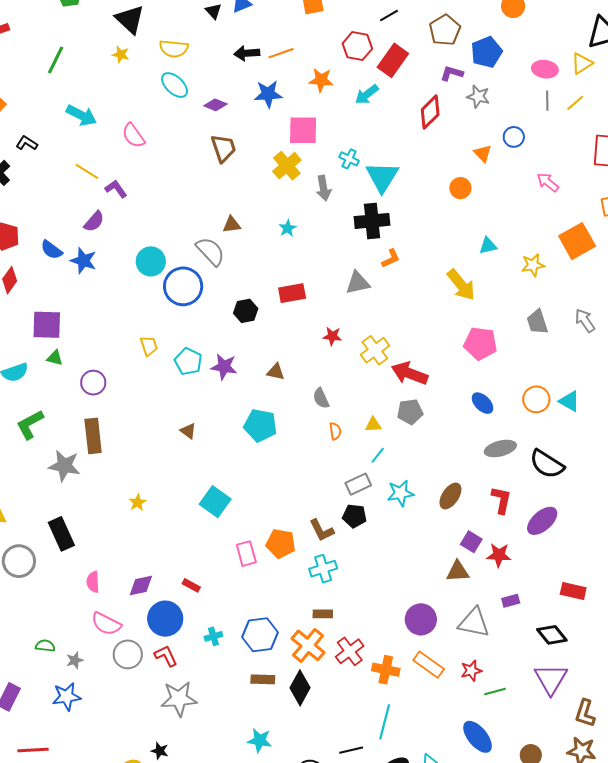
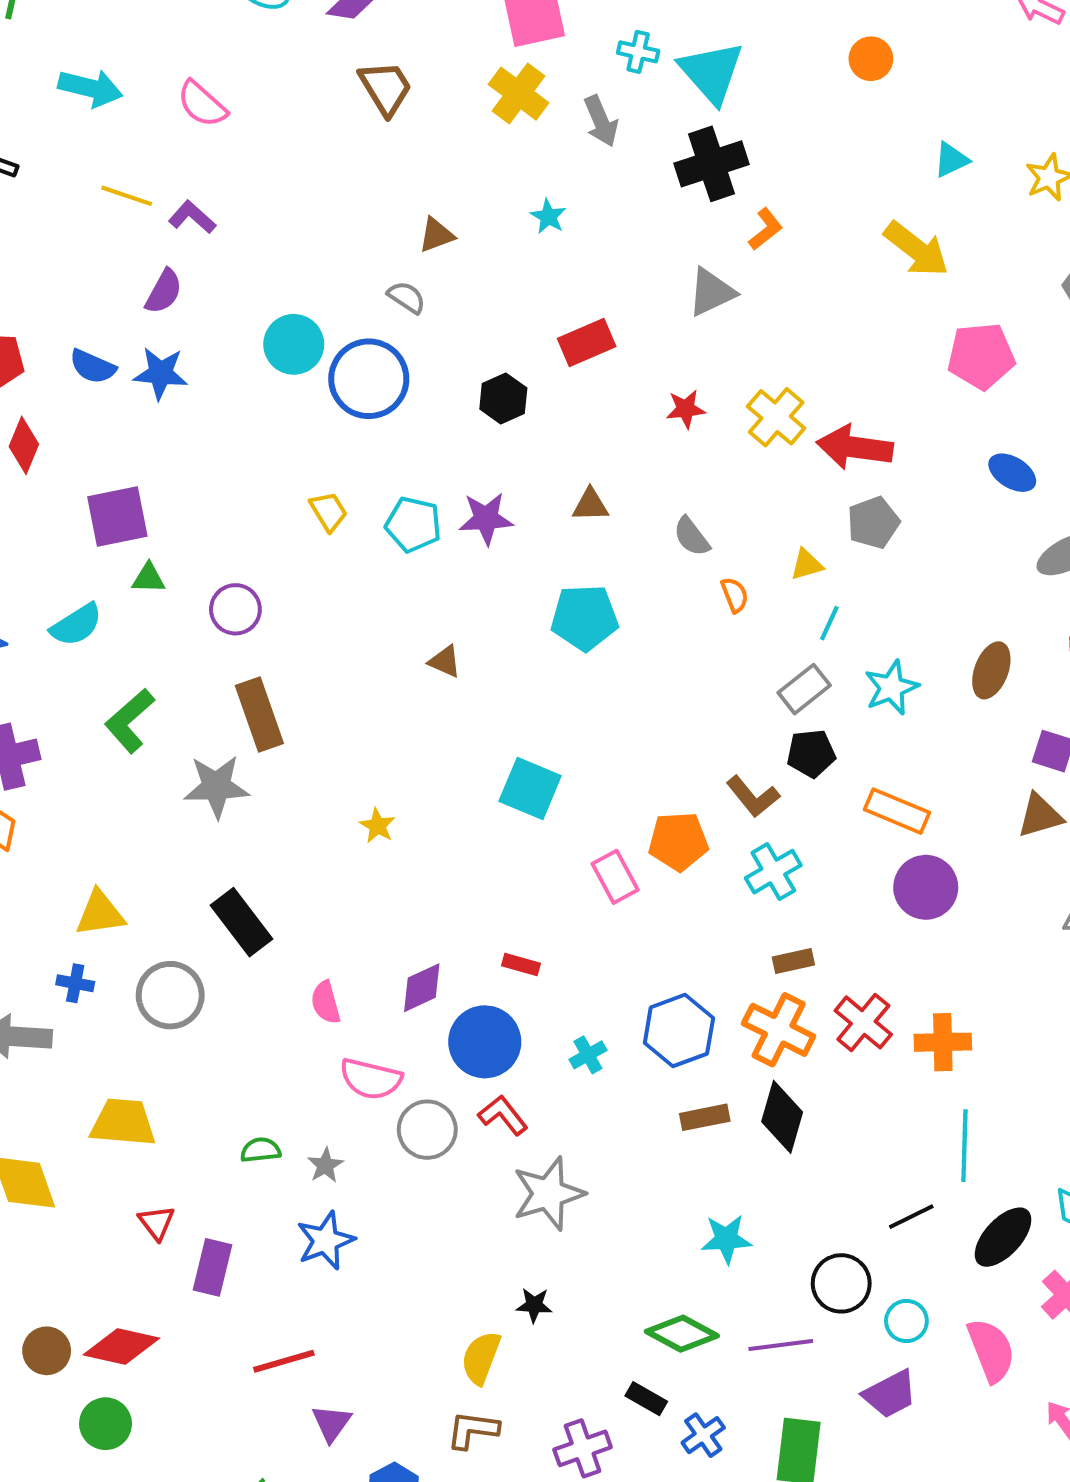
gray semicircle: (210, 251) -> (407, 297), size x0.6
purple circle: (421, 619) -> (926, 887), moved
orange rectangle: (429, 665) -> (897, 811), moved

